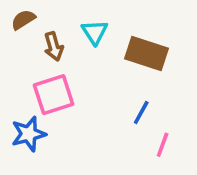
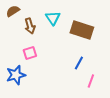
pink square: (54, 95) -> (30, 53), size x0.6

